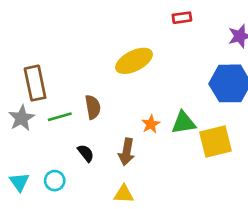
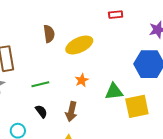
brown semicircle: (93, 107) -> (49, 34), moved
green line: (60, 117) -> (40, 84), moved
orange star: (151, 124) -> (82, 80), moved

